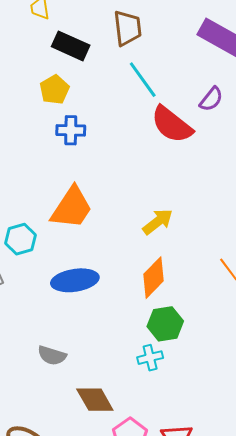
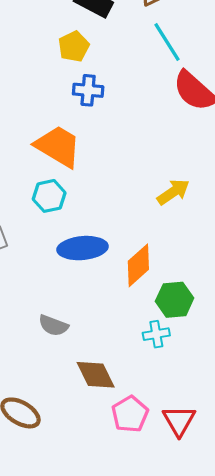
orange trapezoid: (72, 208) -> (58, 146), moved, turned -96
cyan hexagon: (20, 239) -> (49, 196), moved
orange diamond: (153, 278) -> (138, 265), moved

